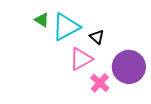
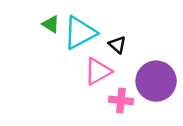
pink cross: (100, 83) -> (121, 100), turned -36

